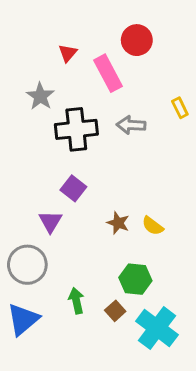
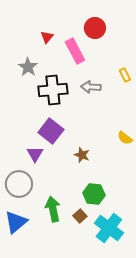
purple square: (73, 188) -> (51, 131), size x1.4
yellow semicircle: (153, 226) -> (125, 138), moved
green arrow: (76, 301) -> (53, 209), size x1.4

